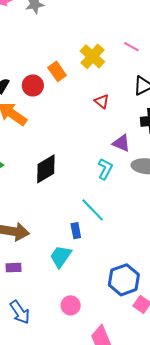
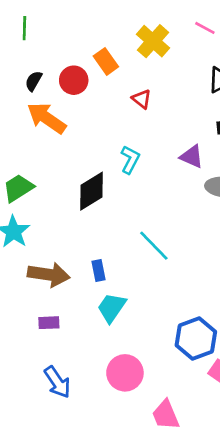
red triangle: (102, 101) -> (142, 99), moved
cyan L-shape: (105, 169) -> (130, 160), moved
blue rectangle: (76, 231) -> (98, 271), moved
pink circle: (71, 305) -> (125, 373), size x1.4

